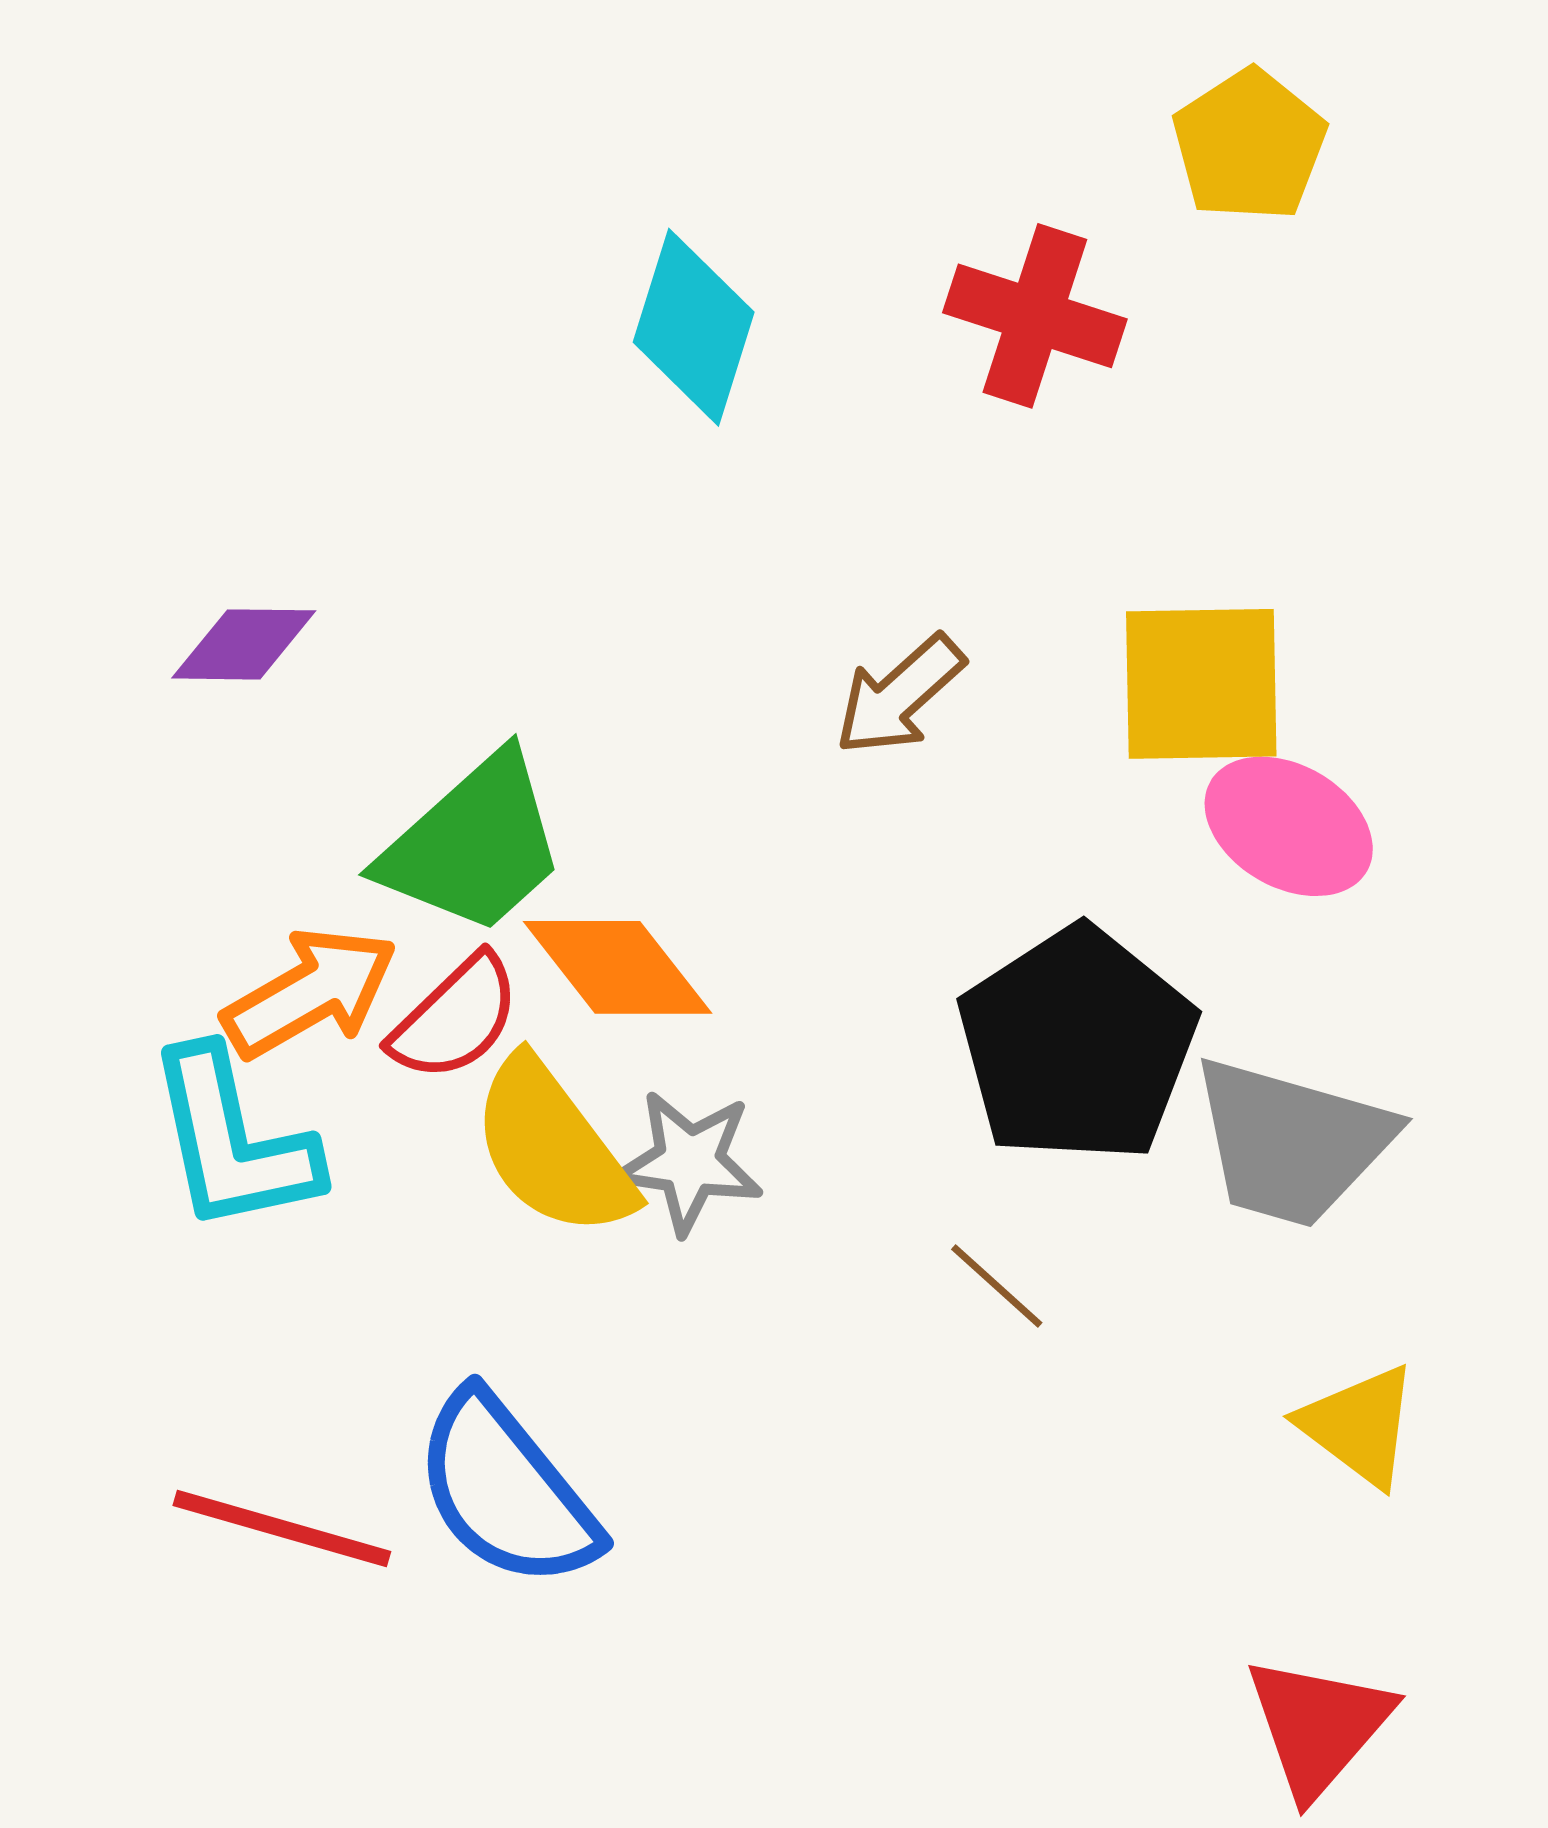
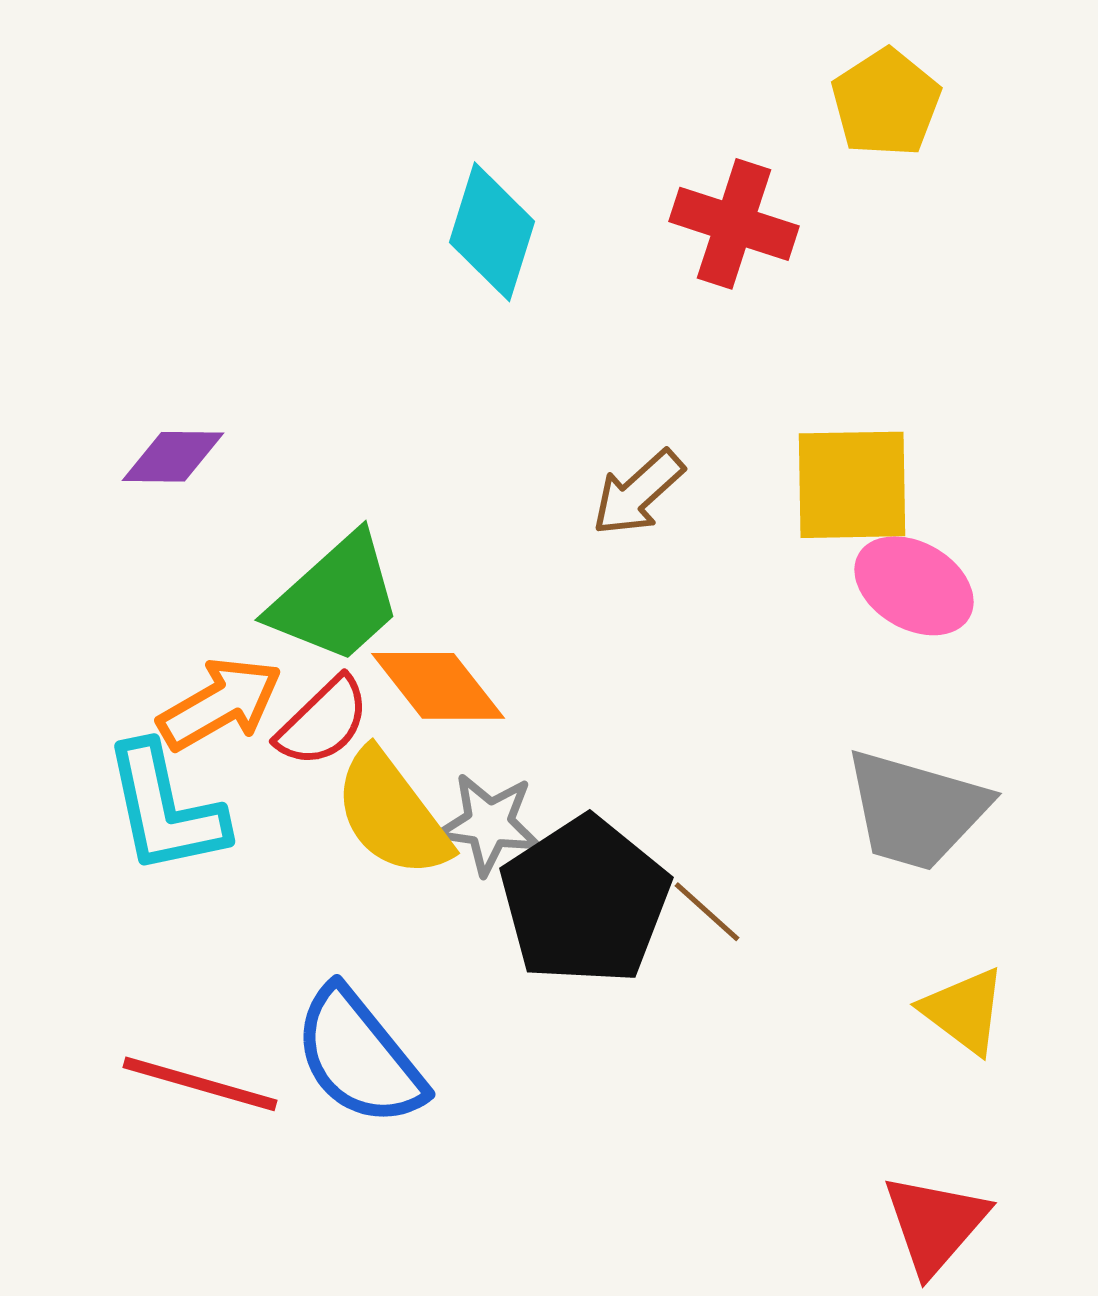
black pentagon: (1077, 1045) -> (585, 901), moved

